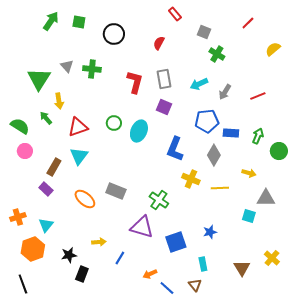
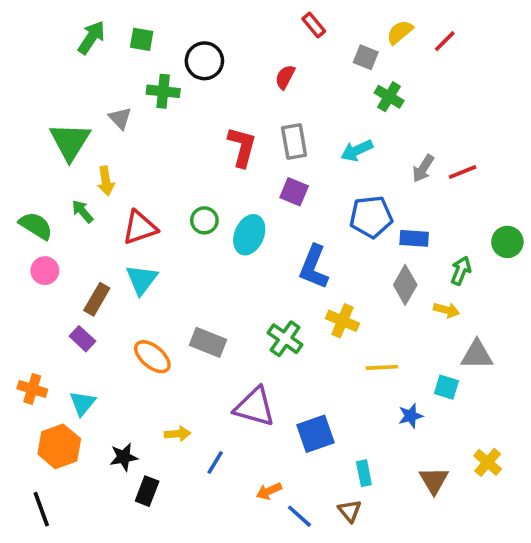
yellow semicircle: (273, 49) -> (400, 32), moved
green cross: (92, 69) -> (163, 91), moved
gray arrow: (225, 92) -> (423, 168), moved
green arrow: (258, 136) -> (461, 271), moved
green circle: (279, 151) -> (507, 242), moved
gray diamond: (214, 155) -> (405, 285), moved
yellow line: (220, 188) -> (382, 367), moved
green cross: (159, 200) -> (285, 339), moved
orange cross: (18, 217) -> (32, 389), turned 35
blue star: (210, 232) -> (411, 416), moved

